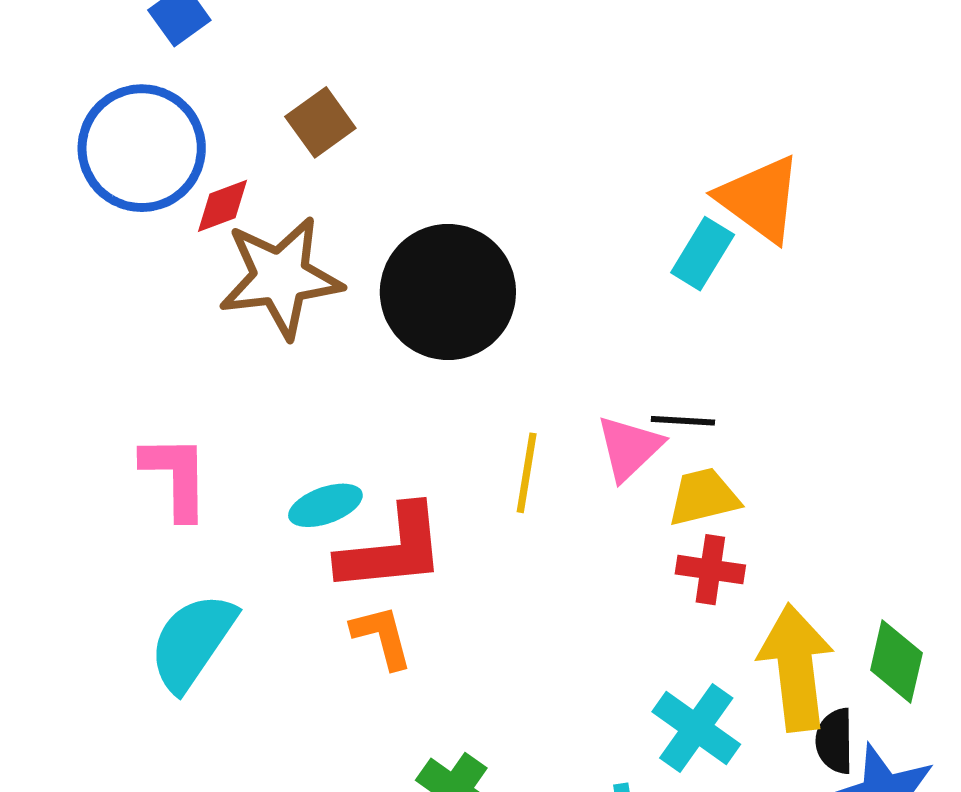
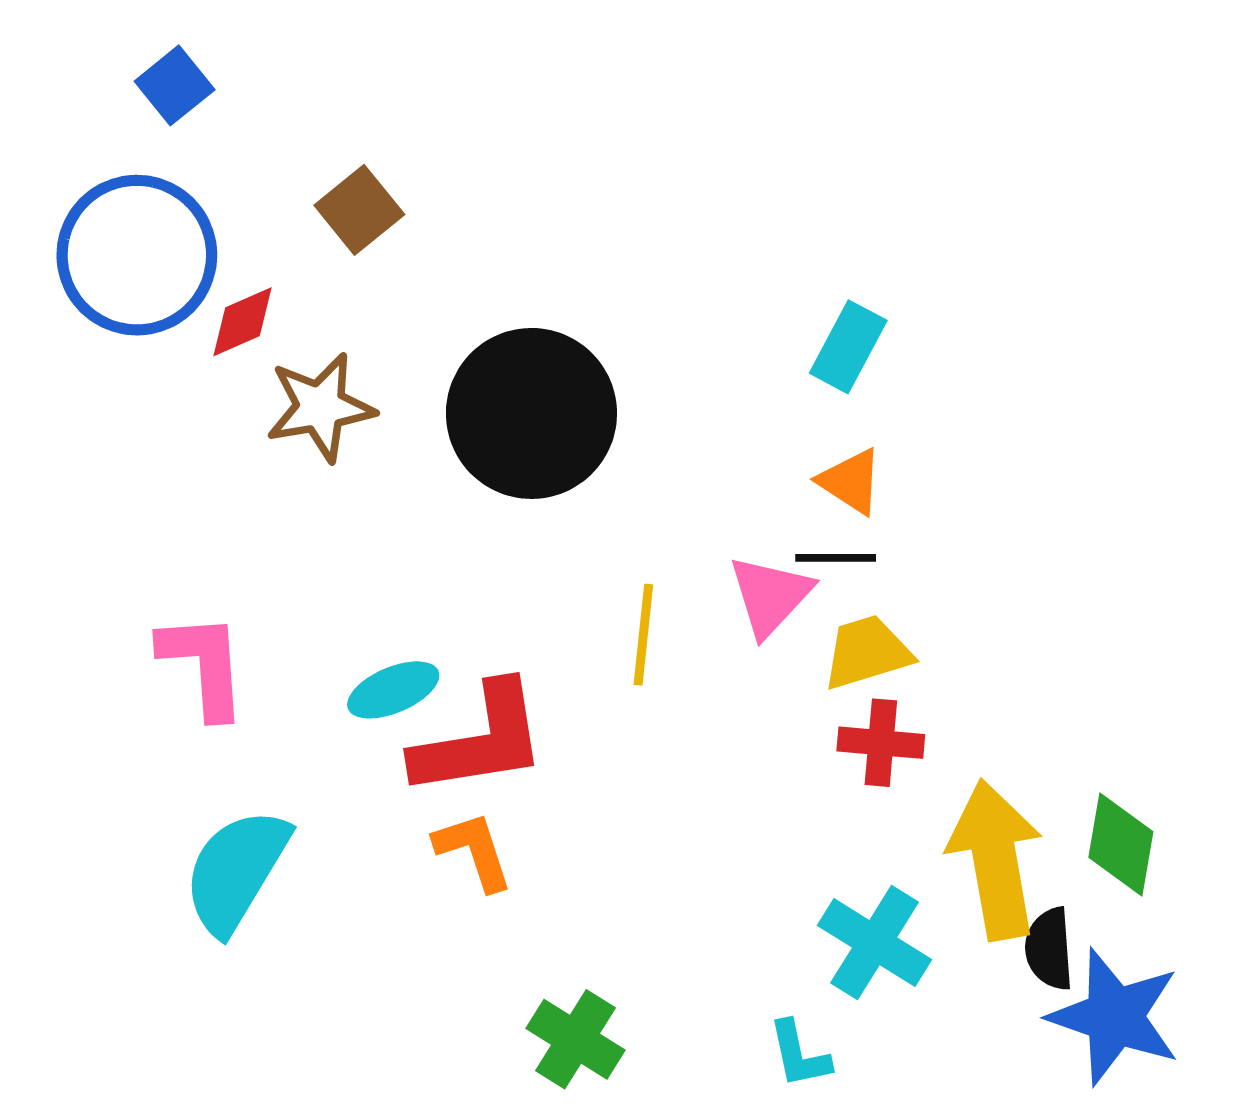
orange triangle: (760, 199) -> (851, 481), moved, size x0.6
brown star: (280, 277) -> (320, 407), size x0.7

